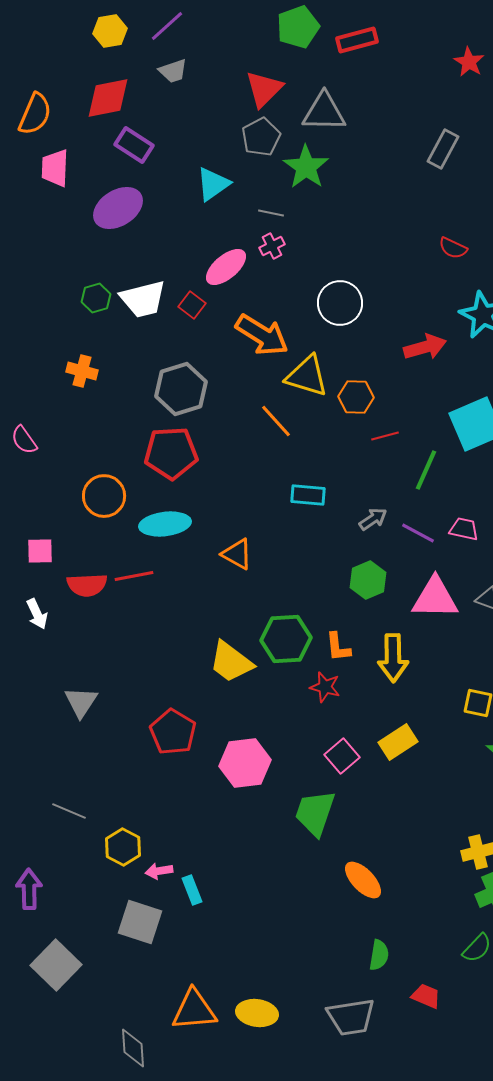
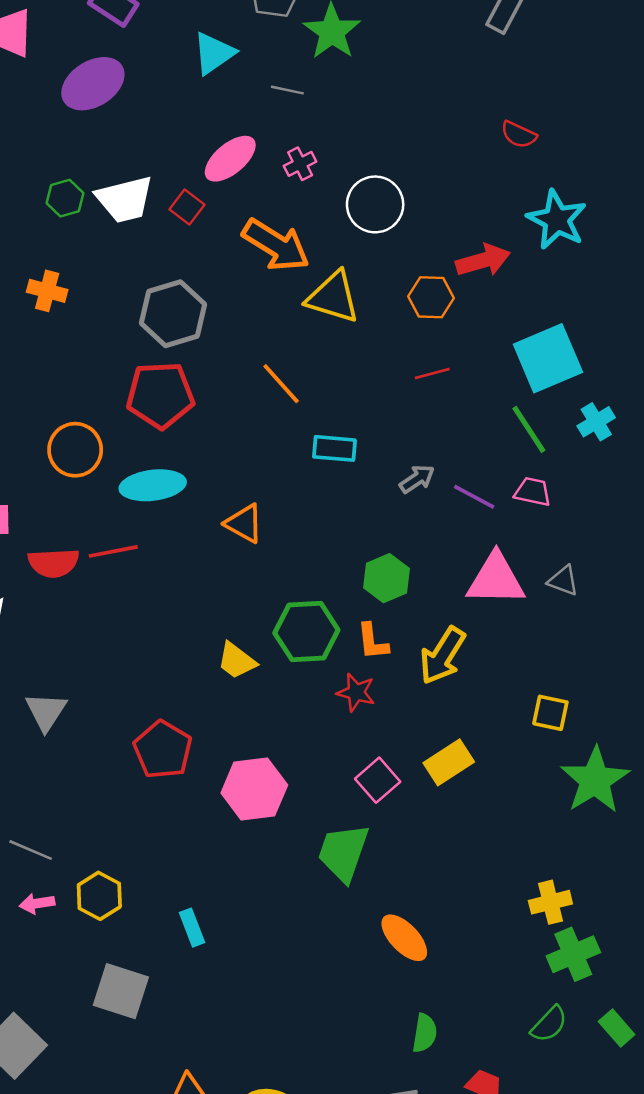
pink cross: (272, 246) -> (300, 164), moved
orange hexagon: (356, 397) -> (431, 297), moved
orange line: (276, 421) -> (281, 384), moved
green line: (426, 470) -> (529, 429), moved, turned -57
green hexagon: (368, 580) -> (387, 578), moved
yellow arrow: (393, 658) -> (442, 656), turned 33
yellow trapezoid: (231, 662) -> (237, 661), size x0.7
pink arrow: (159, 871) -> (37, 903), moved
cyan rectangle: (192, 890) -> (192, 928), moved

